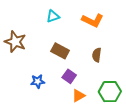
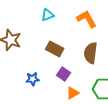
orange L-shape: (93, 20) -> (87, 19), turned -145
brown semicircle: (97, 55) -> (91, 53), size x1.5

